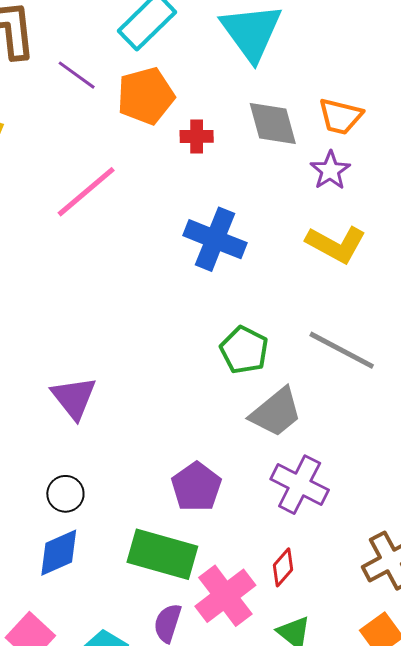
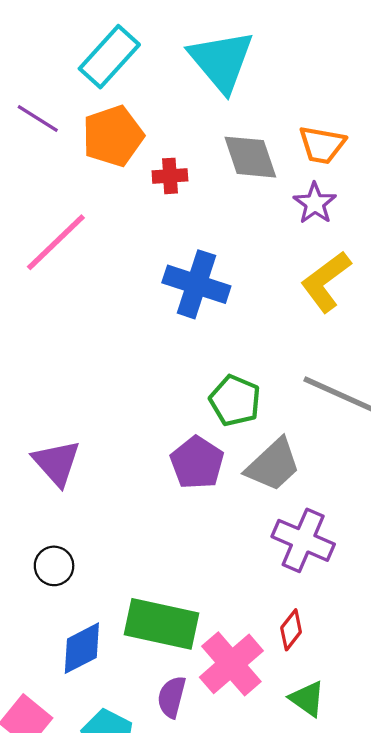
yellow L-shape: (336, 244) -> (326, 282), turned 118
purple pentagon: (196, 487) -> (197, 463), moved
blue diamond: (59, 553) -> (82, 648), moved

